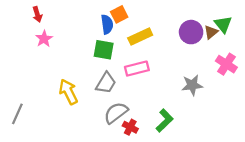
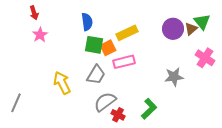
orange square: (119, 14) -> (108, 48), moved
blue semicircle: (107, 24) -> (87, 22), moved

